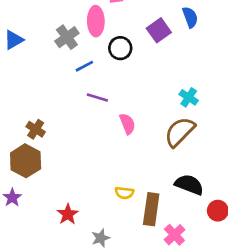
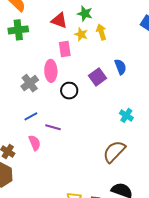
blue line: (84, 66) -> (31, 116), moved
cyan cross: (189, 97) -> (126, 115), moved
pink semicircle: (127, 124) -> (35, 143), moved

